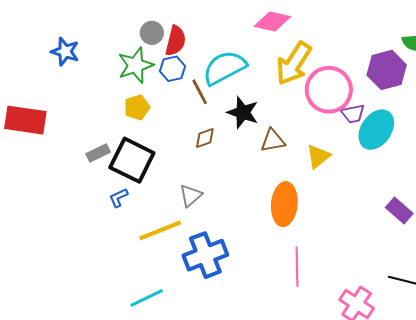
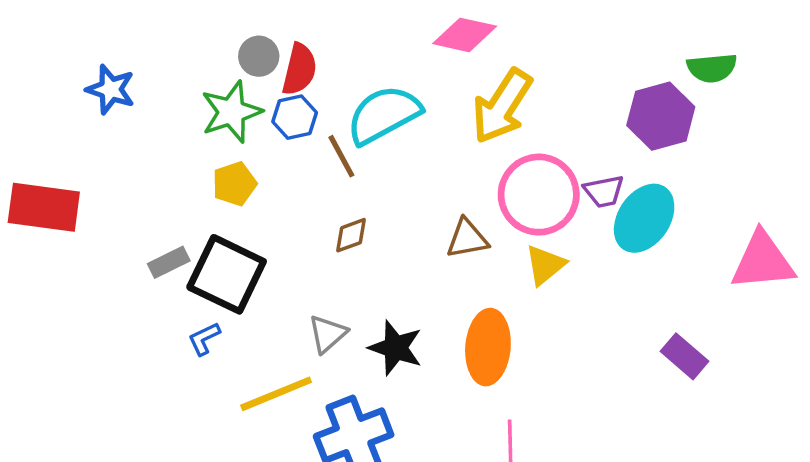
pink circle: (329, 90) -> (539, 195), moved
black star: (243, 112) -> (396, 348), moved

